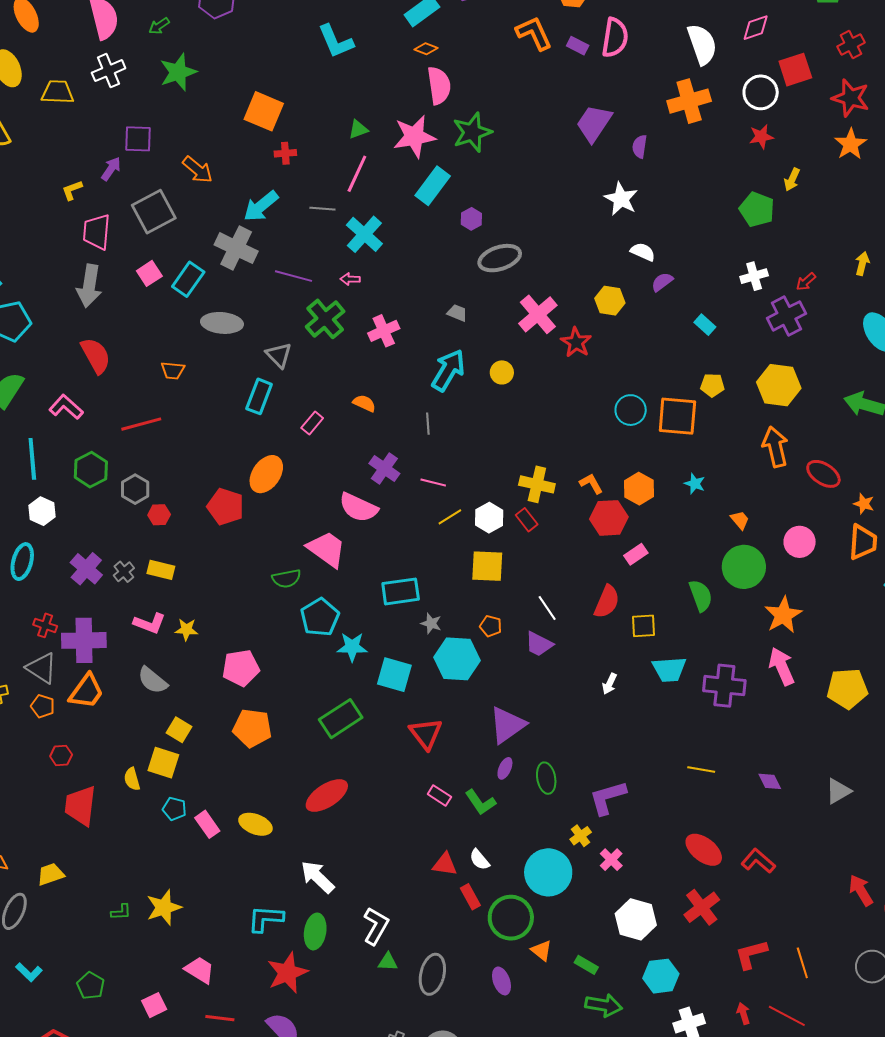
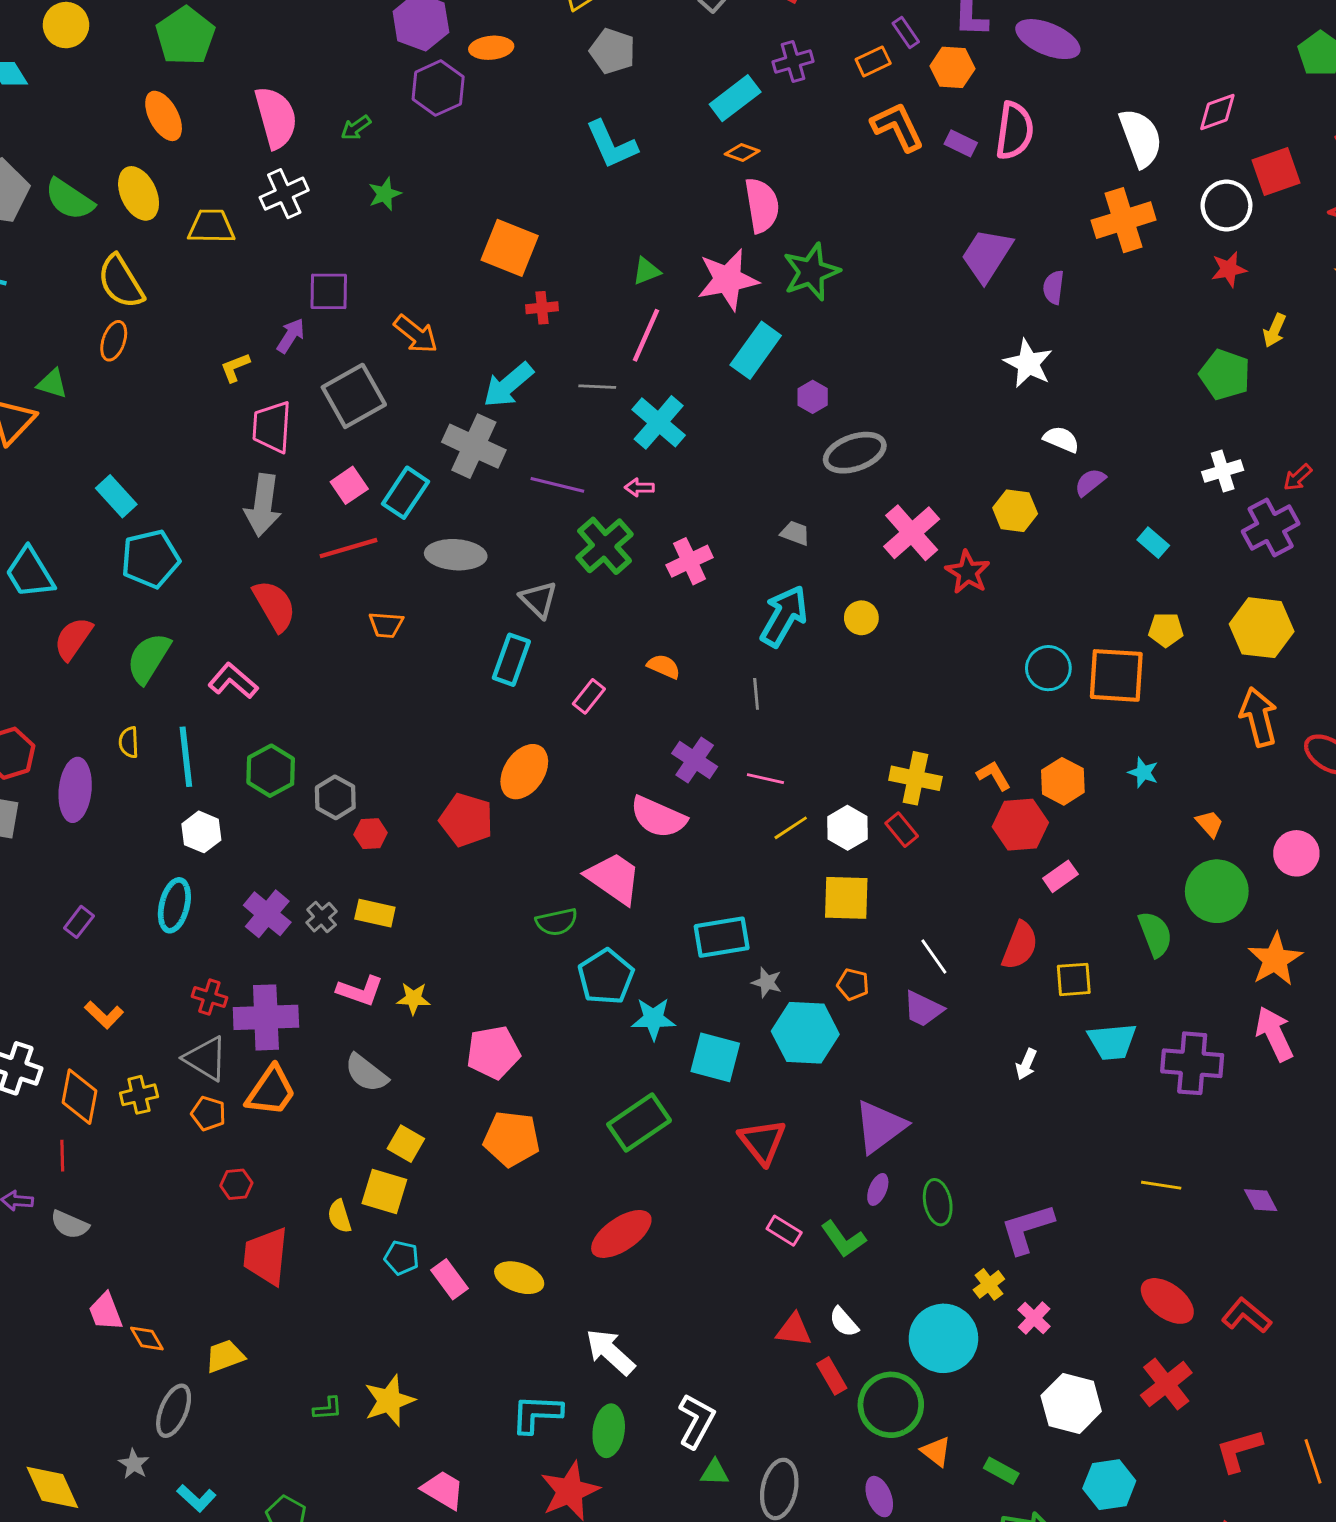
green star: (178, 72) -> (385, 194), size x0.6
red line: (141, 424) -> (349, 548), moved

